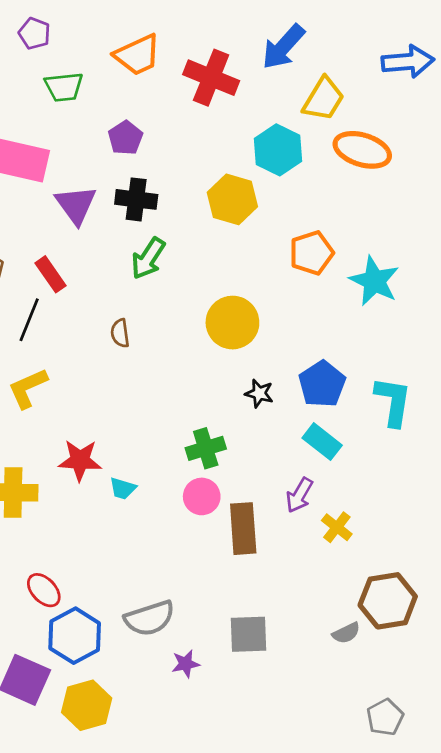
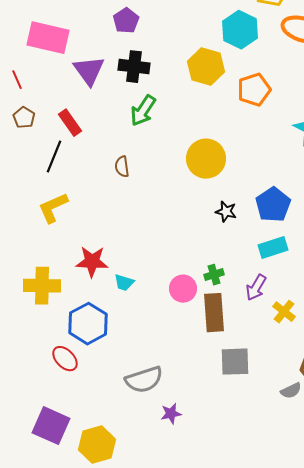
orange pentagon: (311, 253) -> (254, 90), moved
cyan rectangle: (322, 442) -> (273, 248), turned -56
green cross: (206, 448) -> (214, 275), moved, size x0.7
gray square: (249, 634) -> (235, 362), moved
blue hexagon: (75, 636) -> (88, 324), moved

